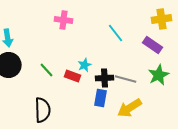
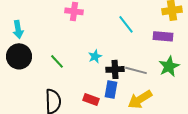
purple rectangle: (153, 45) -> (163, 36), turned -30
red rectangle: (73, 76) -> (91, 99), moved

